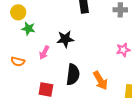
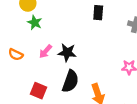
black star: (65, 39) -> (67, 53), moved

